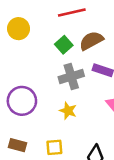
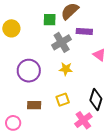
yellow circle: (18, 29) -> (11, 28), moved
green square: (64, 45) -> (50, 20), turned -32

